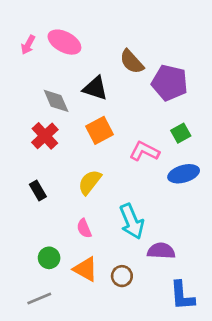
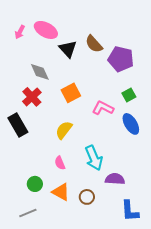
black triangle: (95, 88) -> (68, 49), moved, turned 30
blue ellipse: (184, 174) -> (131, 124), turned 75
black rectangle: (38, 191) -> (18, 125), moved, size x1.6

